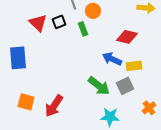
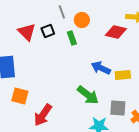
red diamond: (127, 37) -> (116, 32), moved
gray square: (125, 86) -> (118, 108), moved, turned 30
orange square: (26, 102) -> (20, 96), moved

